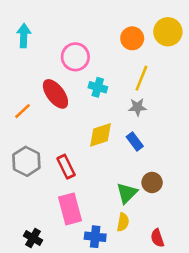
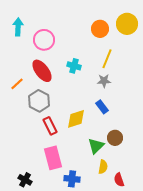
pink circle: (75, 57) -> (44, 40), moved
yellow diamond: (100, 135) -> (76, 119), moved
gray hexagon: (26, 161) -> (39, 101), moved
yellow semicircle: (123, 222) -> (103, 167), moved

